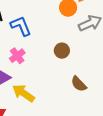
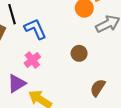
brown semicircle: (79, 84) -> (98, 88), turned 78

